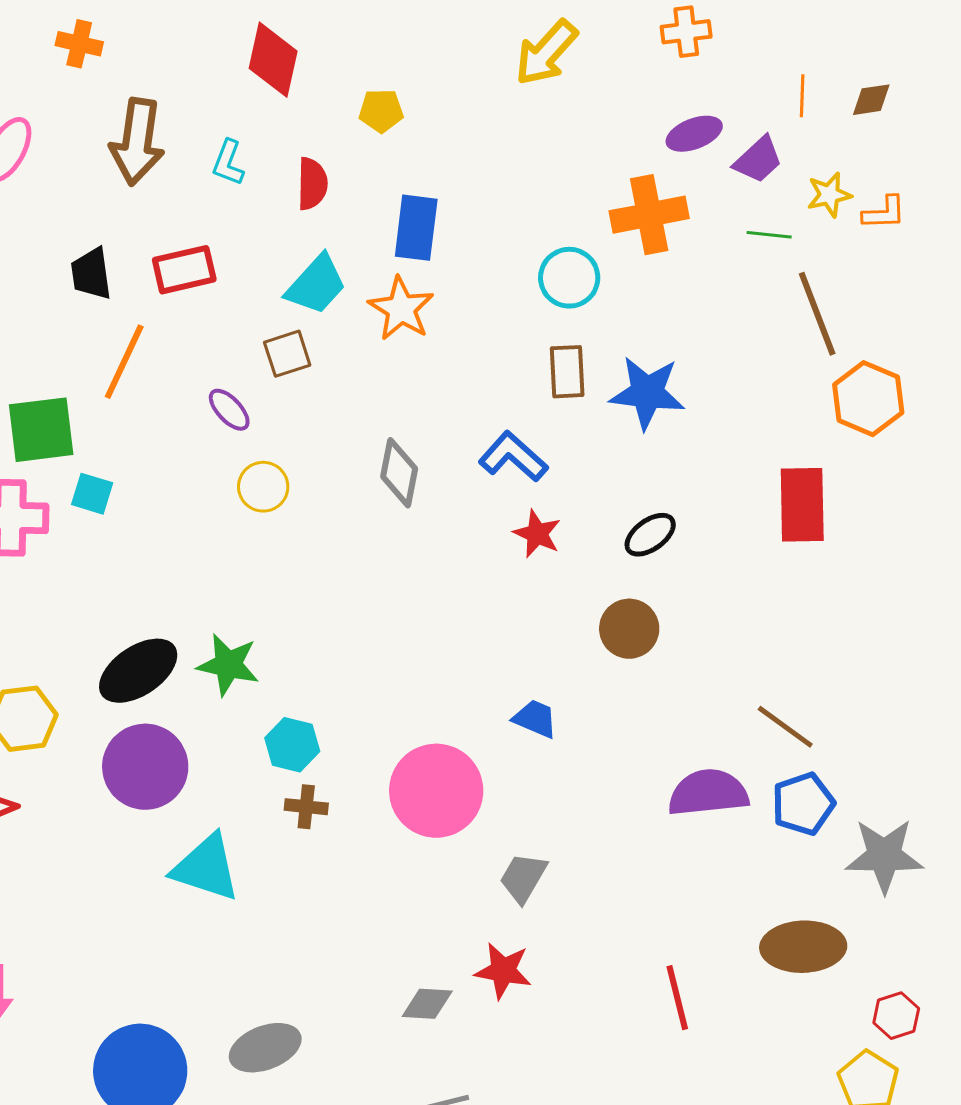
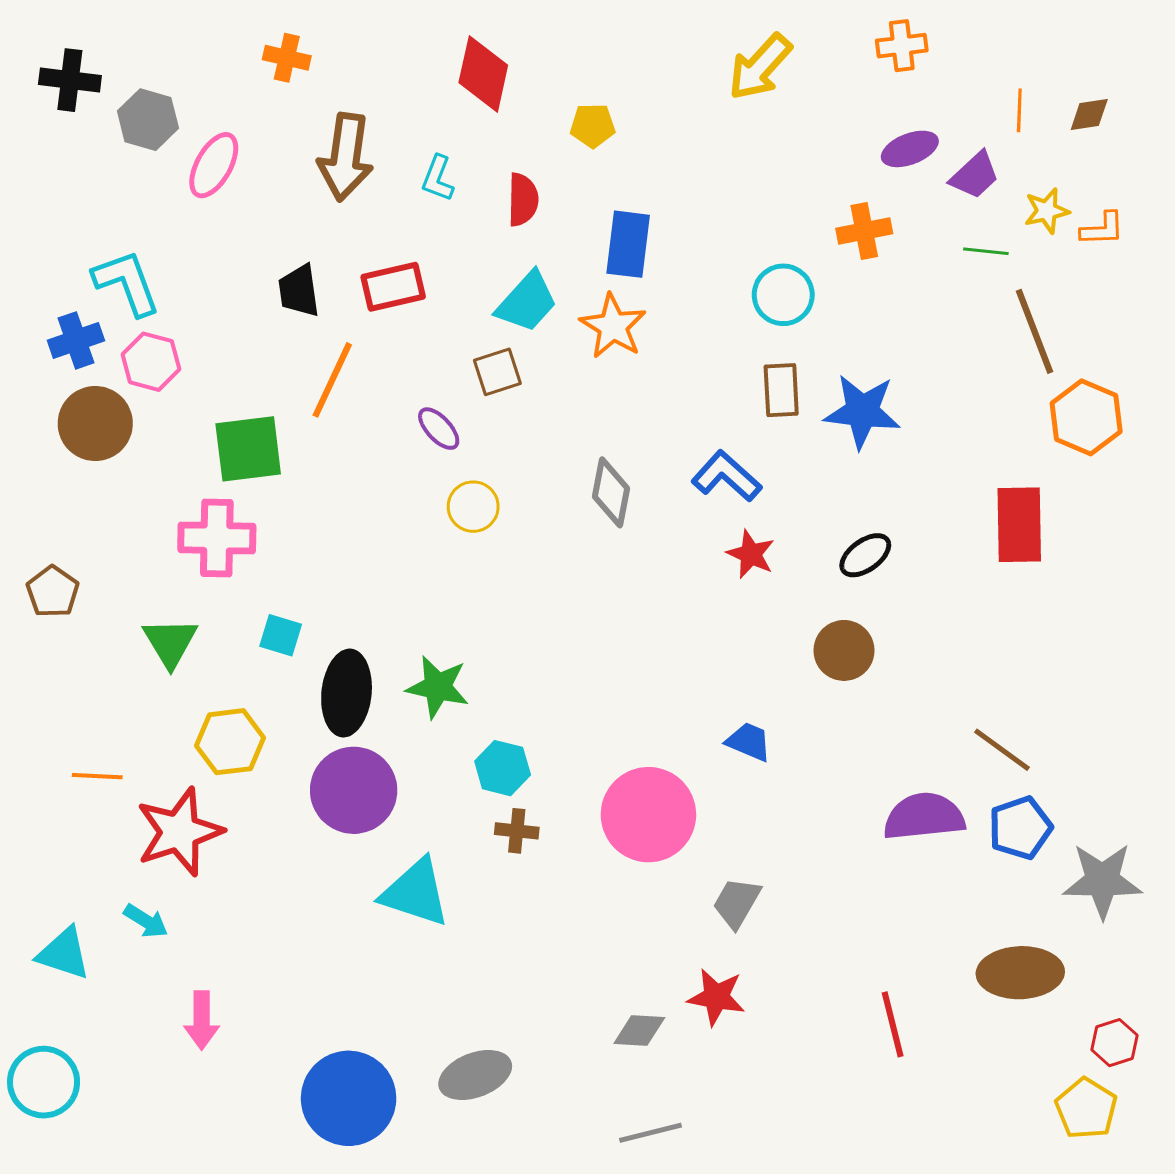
orange cross: (649, 215) -> (864, 231), size x0.7
cyan square: (92, 494) -> (281, 635), moved
black ellipse: (138, 671) -> (347, 693), turned -50

